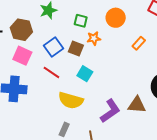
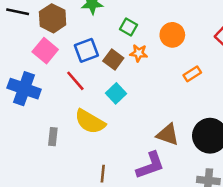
brown triangle: (137, 105) -> (168, 135), moved
purple L-shape: (110, 111) -> (150, 165), moved
gray rectangle: (64, 129) -> (53, 137), moved, turned -32

